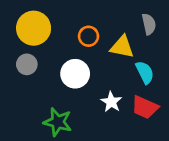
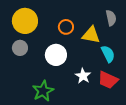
green star: (58, 122) -> (43, 91), turned 30

